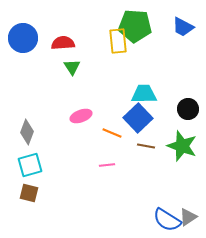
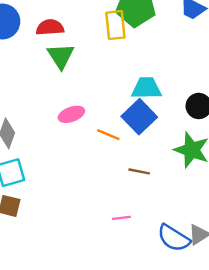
green triangle: (72, 67) -> (61, 56), size x1.4
brown line: (146, 146) -> (139, 171), moved
pink line: (107, 165) -> (121, 218), moved

